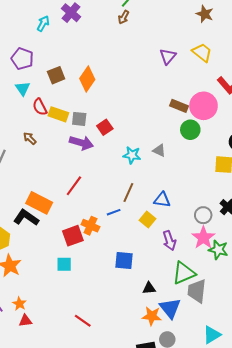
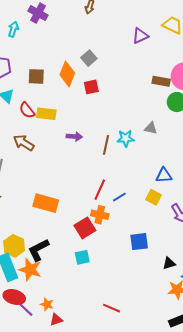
purple triangle: (168, 56) -> (140, 36), turned 36
brown square: (56, 75) -> (36, 76), turned 36
gray square: (79, 119) -> (89, 58), moved, turned -35
red square: (105, 127) -> (91, 87), moved, turned 35
brown arrow: (30, 138) -> (24, 143), size x1.5
purple arrow: (81, 143) -> (74, 137), size x0.7
red line: (74, 186) -> (100, 190), moved
brown line: (128, 193) -> (106, 145), moved
black L-shape: (26, 218) -> (38, 250), moved, turned -50

